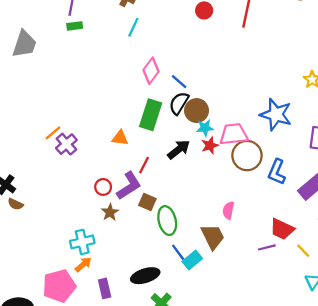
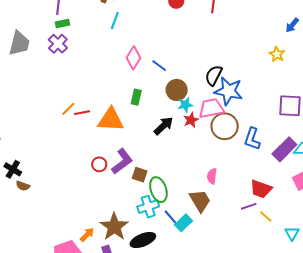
black semicircle: (179, 103) -> (214, 75), moved
blue star: (276, 114) -> (229, 91), moved
green rectangle: (151, 115) -> (136, 97), size x0.6
orange line: (53, 133) -> (68, 109), moved
orange triangle: (120, 138) -> (111, 120), size x1.8
purple cross: (66, 144) -> (58, 44), moved
red line: (144, 165) -> (82, 113), moved, turned 56
brown star: (110, 212) -> (114, 227), moved, size x1.8
cyan cross: (82, 242) -> (148, 207), moved
yellow line: (303, 251) -> (266, 217), moved

